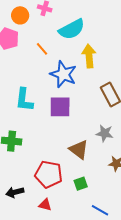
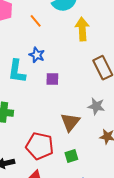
blue star: (63, 74) -> (37, 55), moved, size x0.6
purple square: (60, 107) -> (52, 79), size x0.6
brown triangle: (79, 150) -> (70, 122), turned 30

